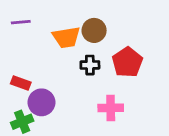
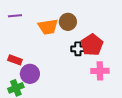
black cross: (90, 65) -> (78, 49), moved
pink cross: (111, 108) -> (100, 71), moved

